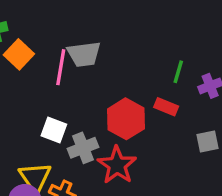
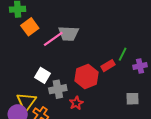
pink line: (61, 67) -> (53, 39), turned 35
red rectangle: (166, 107) -> (108, 66), moved, turned -64
red star: (117, 165) -> (76, 103), size x0.6

